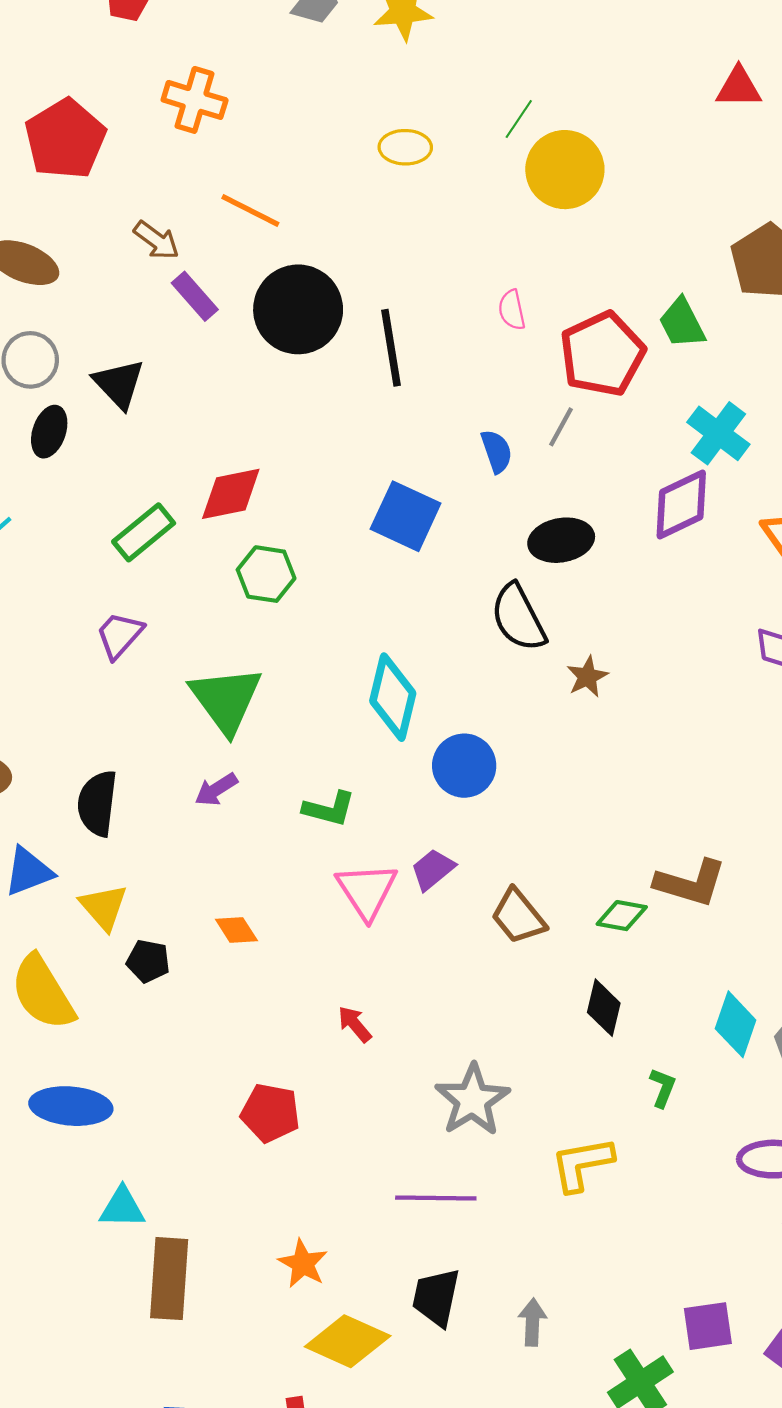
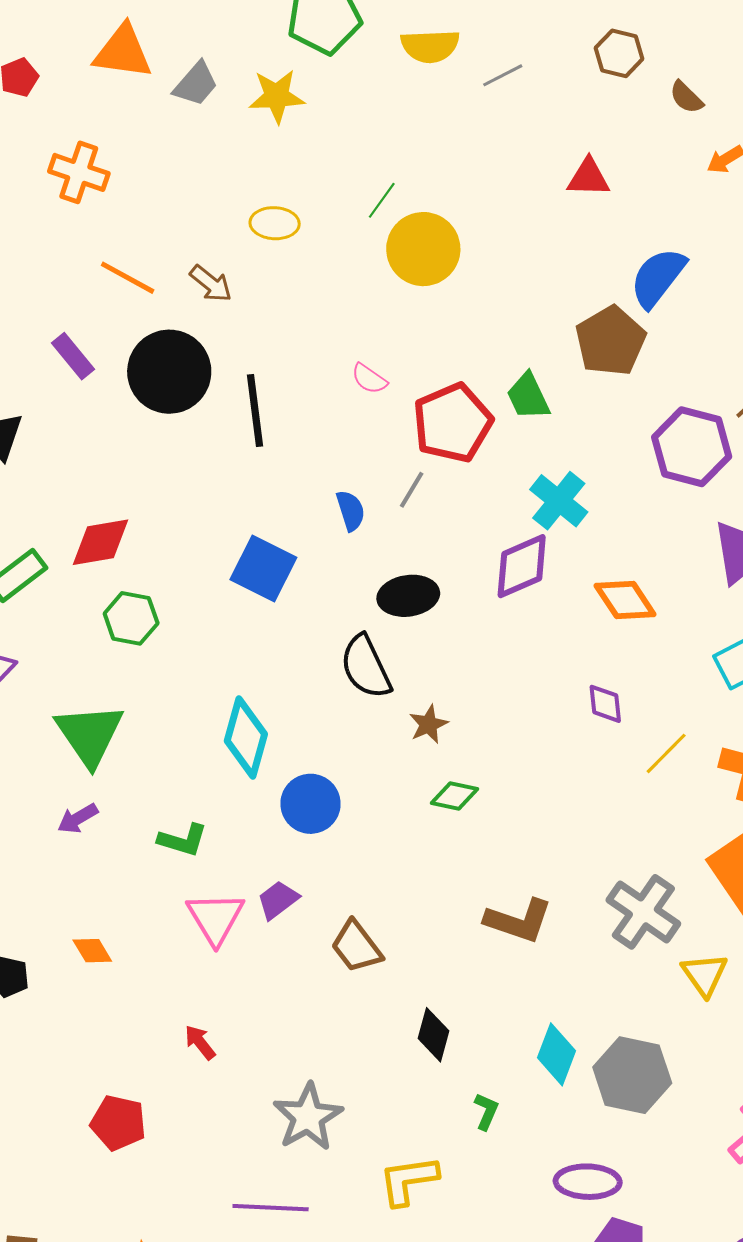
brown arrow: (156, 240) -> (211, 284), moved
pink semicircle: (512, 310) -> (369, 379), turned -45
green diamond: (622, 916) -> (455, 796), moved

